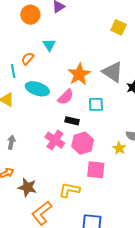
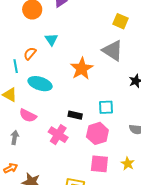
gray triangle: (113, 72) -> (113, 51), moved
pink semicircle: (66, 97) -> (28, 116), moved, turned 72
cyan square: (96, 104) -> (106, 107), moved
pink hexagon: (83, 143) -> (97, 133), moved
yellow star: (119, 148) -> (128, 164), moved

